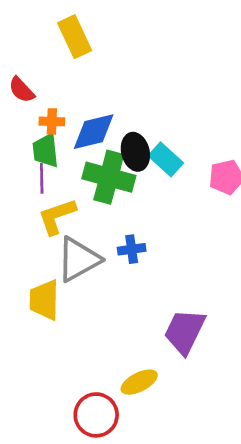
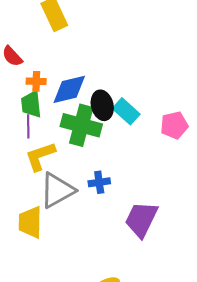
purple trapezoid: (185, 331) -> (141, 219), moved

